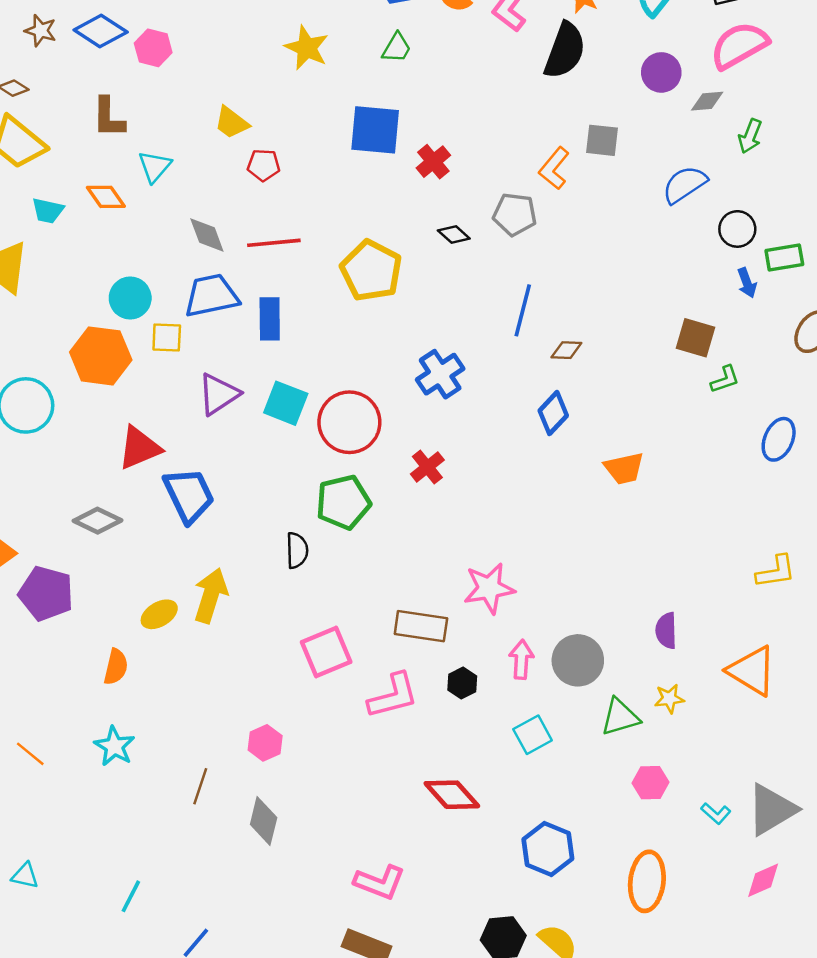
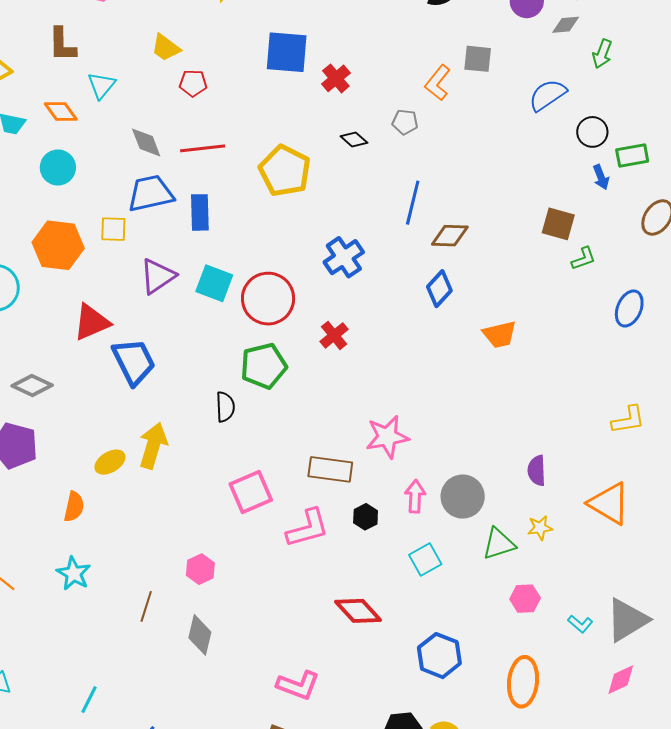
gray pentagon: (515, 214) -> (405, 122), size x0.7
cyan circle: (130, 298) -> (58, 168), moved
brown diamond: (566, 350) -> (450, 236), size x1.4
gray diamond: (98, 521) -> (32, 386), moved

